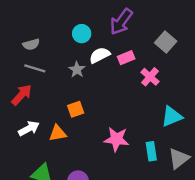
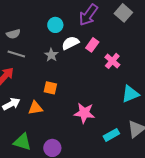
gray square: (166, 42) -> (123, 13), moved
pink rectangle: (126, 58) -> (92, 45), turned -32
orange square: (76, 109) -> (50, 88), turned 32
cyan rectangle: (151, 151) -> (111, 135), moved, turned 70

